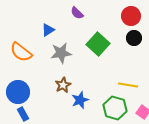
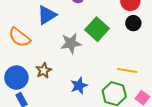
blue triangle: (48, 30) -> (47, 15), size x1.5
gray star: (61, 53) -> (71, 43), moved
brown star: (63, 85) -> (44, 70), moved

